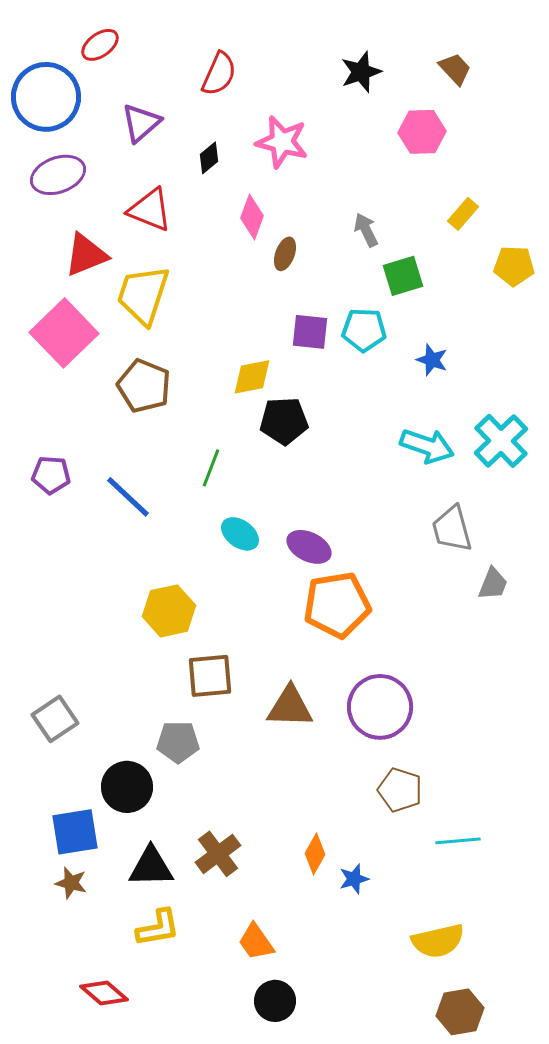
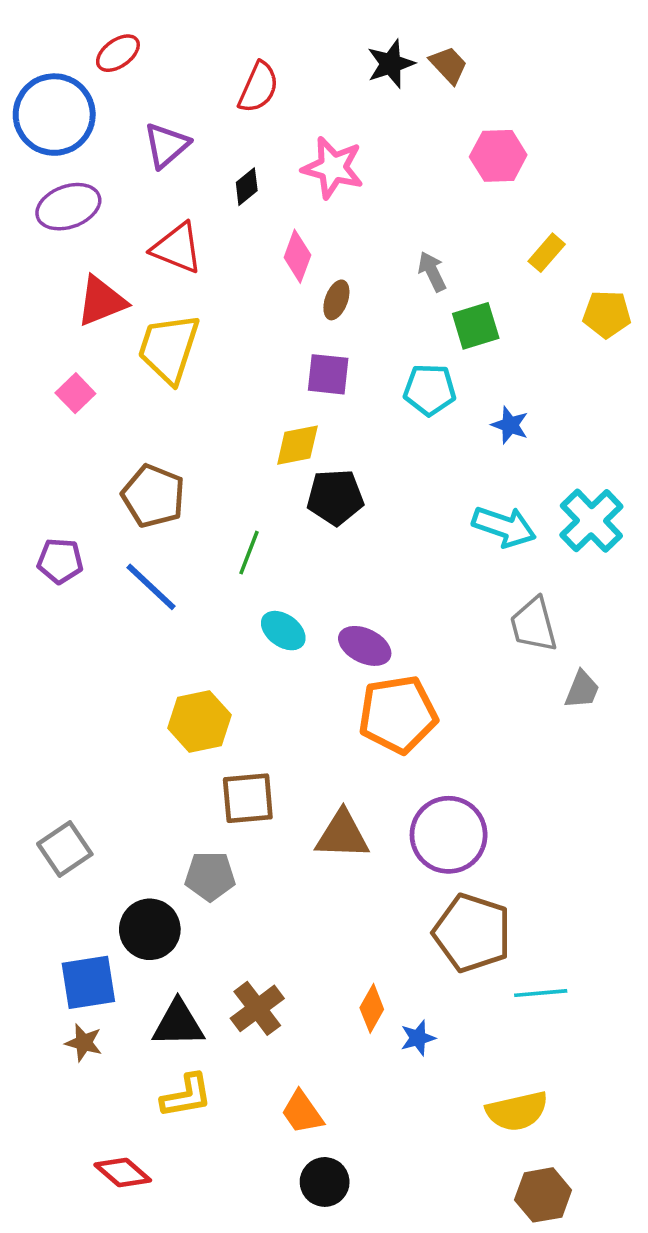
brown trapezoid: (455, 69) -> (449, 65), moved
black star: (361, 72) -> (391, 64), moved
purple square: (310, 332) -> (328, 374), moved
pink square: (64, 333) -> (75, 393), size x0.5
brown pentagon: (144, 386) -> (153, 496), moved
brown pentagon: (400, 790) -> (472, 933), size x1.5

